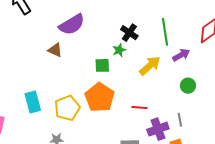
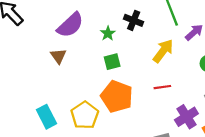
brown triangle: (55, 50) -> (58, 56), turned 42
green star: (119, 50) -> (108, 33), moved
red line: (139, 108) -> (162, 87), moved

